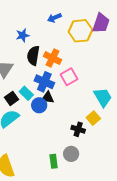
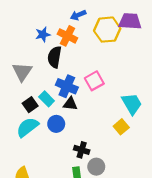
purple trapezoid: (101, 23) -> (130, 21), turned -105
orange cross: (53, 58) -> (67, 36), moved
blue circle: (39, 105) -> (56, 124), moved
black cross: (78, 129) -> (82, 150), moved

